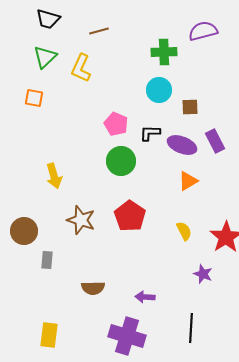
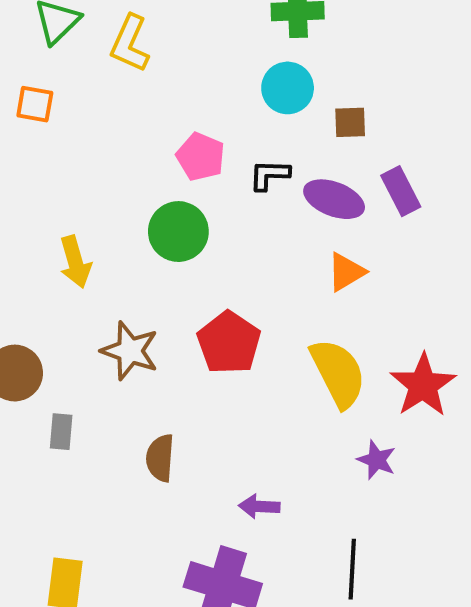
green circle: (121, 161) -> (178, 232), moved
yellow semicircle: (184, 231) -> (338, 373), size x1.8
brown semicircle: (93, 288) -> (160, 458), moved, turned 95

